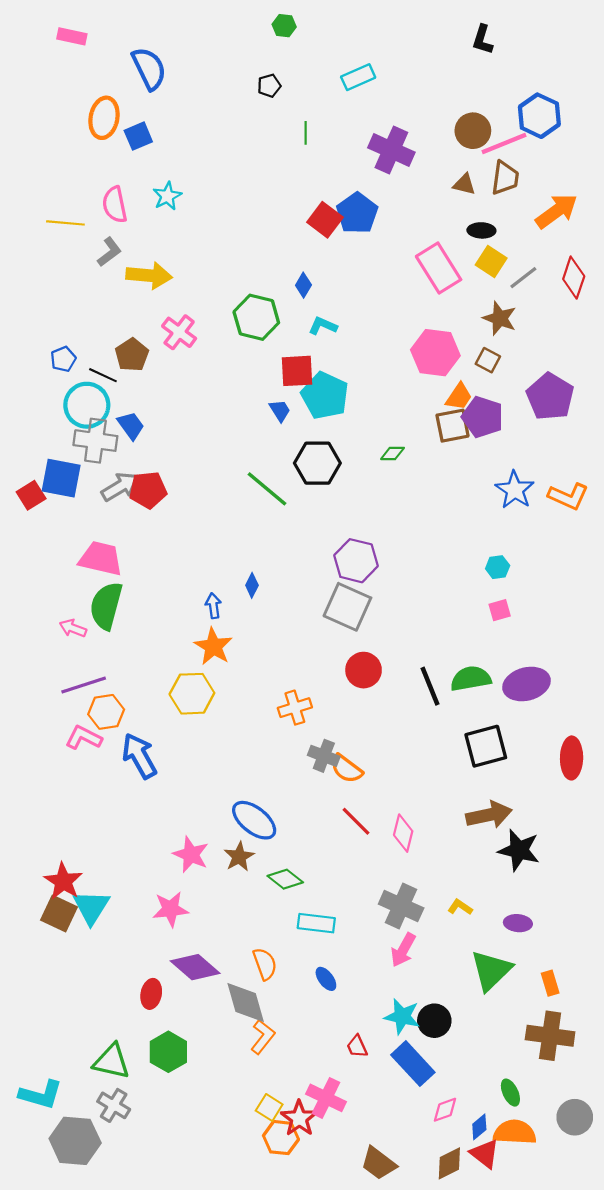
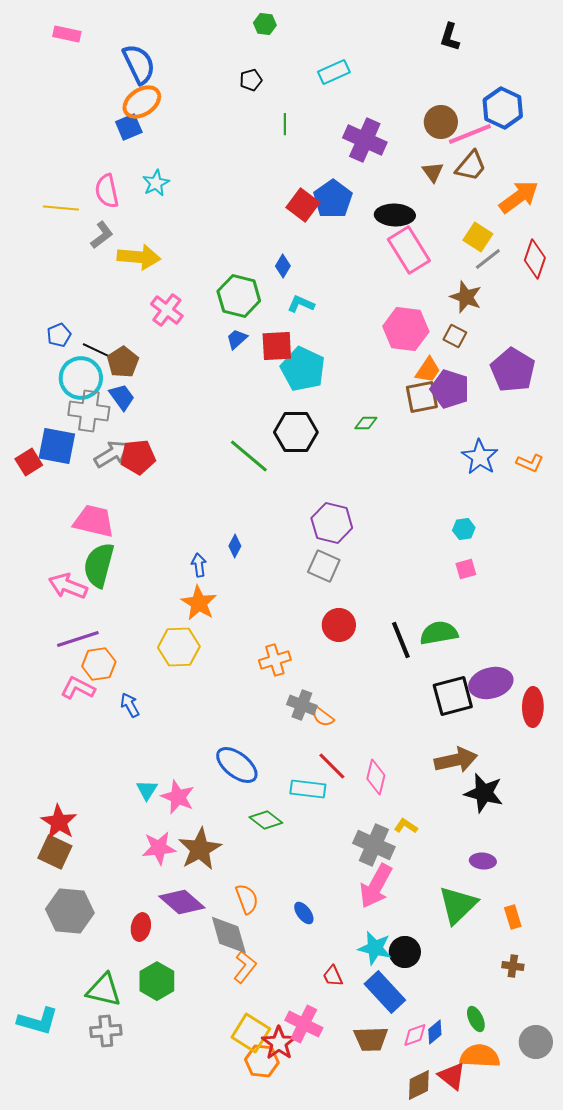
orange ellipse: (104, 118) -> (142, 102), moved, turned 45
brown trapezoid: (505, 178) -> (471, 166), turned 32
brown triangle: (464, 184) -> (433, 172), turned 40
black ellipse: (481, 230) -> (395, 215), moved, size x1.5
yellow square: (491, 262) -> (478, 237), moved
brown pentagon: (132, 355) -> (123, 362), moved
blue trapezoid: (280, 411) -> (237, 339), moved, turned -100
orange L-shape: (568, 496) -> (530, 463), size x0.7
gray square: (347, 607) -> (324, 566), size x0.7
pink arrow: (73, 628) -> (68, 586), size x1.5
purple ellipse: (526, 684) -> (491, 683), moved
blue arrow: (139, 756) -> (130, 705), size x0.6
orange semicircle: (346, 769) -> (323, 717), size x0.7
brown star: (239, 857) -> (200, 849), moved, size x1.5
cyan triangle: (91, 907) -> (147, 790), moved, size x0.6
yellow L-shape: (460, 907) -> (406, 826), moved
cyan rectangle: (316, 923) -> (308, 789), moved
pink arrow: (403, 950) -> (376, 886), size x1.4
brown cross: (550, 1036) -> (513, 966), size x0.5
gray cross: (114, 1105) -> (106, 1031), turned -36
yellow square: (269, 1108) -> (251, 1033), size x1.5
blue diamond: (479, 1127) -> (435, 1032), moved
gray hexagon: (75, 1141) -> (70, 911), moved
brown trapezoid: (379, 1163) -> (371, 1039), moved, turned -39

